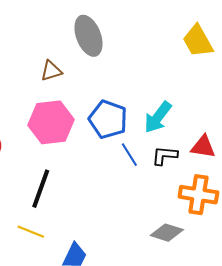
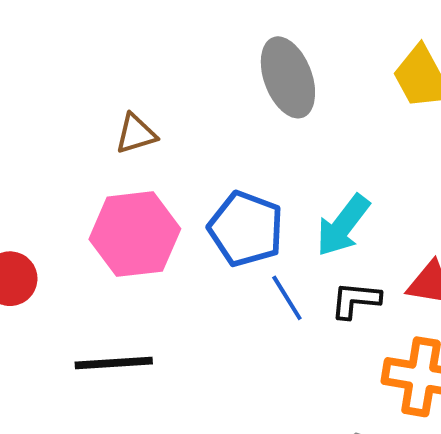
gray ellipse: (88, 36) -> (288, 77), moved
black line: (41, 189) -> (114, 363), turned 66

